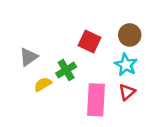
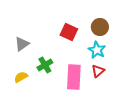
green cross: (66, 70) -> (45, 65), moved
yellow semicircle: (43, 84) -> (21, 77), moved

